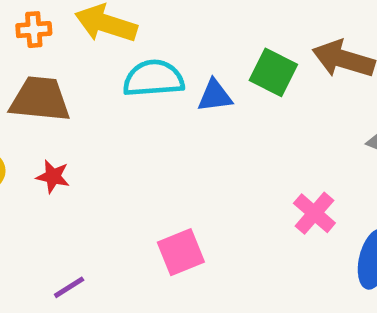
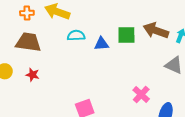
green square: (273, 72) -> (126, 35), turned -30
cyan semicircle: (153, 78) -> (76, 35), size x0.7

